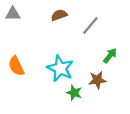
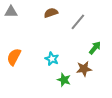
orange semicircle: (16, 66) -> (14, 57), turned 54
cyan star: (60, 68) -> (52, 59), size x0.6

